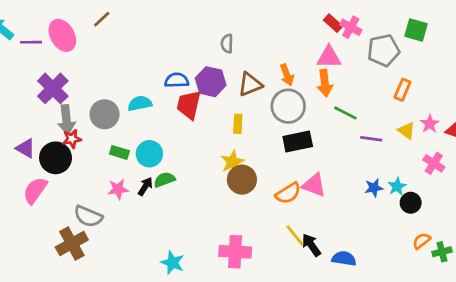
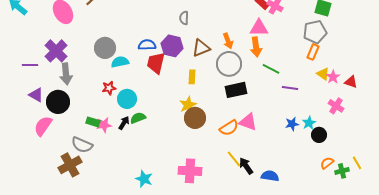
purple line: (31, 42) -> (30, 65), moved
gray pentagon: (383, 50) -> (315, 32), moved
gray circle: (104, 114) -> (105, 48), moved
yellow triangle: (407, 131) -> (323, 74), moved
red star: (72, 139) -> (109, 88), moved
green rectangle: (119, 152) -> (93, 122), moved

